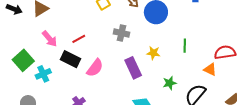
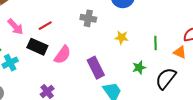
green line: (185, 46) -> (156, 43), moved
purple rectangle: (133, 68) -> (96, 68), moved

